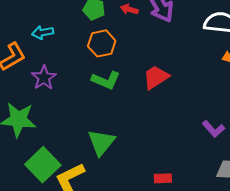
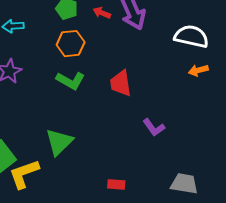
red trapezoid: (156, 77) -> (121, 83), turned -72
purple L-shape: (213, 129) -> (154, 127), moved

